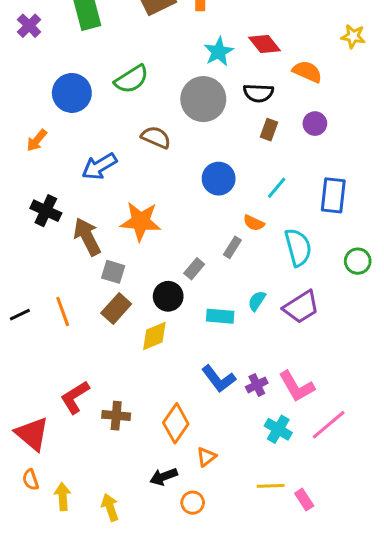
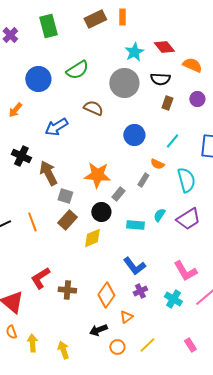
orange star: (141, 221) -> (97, 175), moved
purple cross: (257, 385) -> (140, 291), moved
yellow line: (271, 486) -> (147, 345), moved, turned -42

